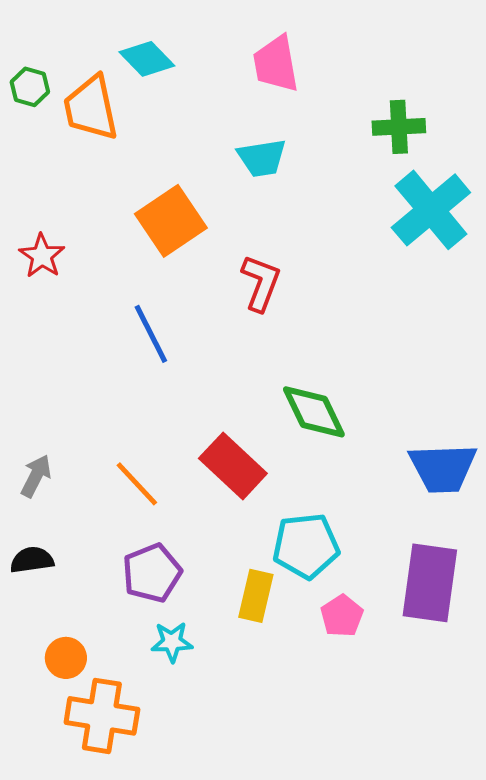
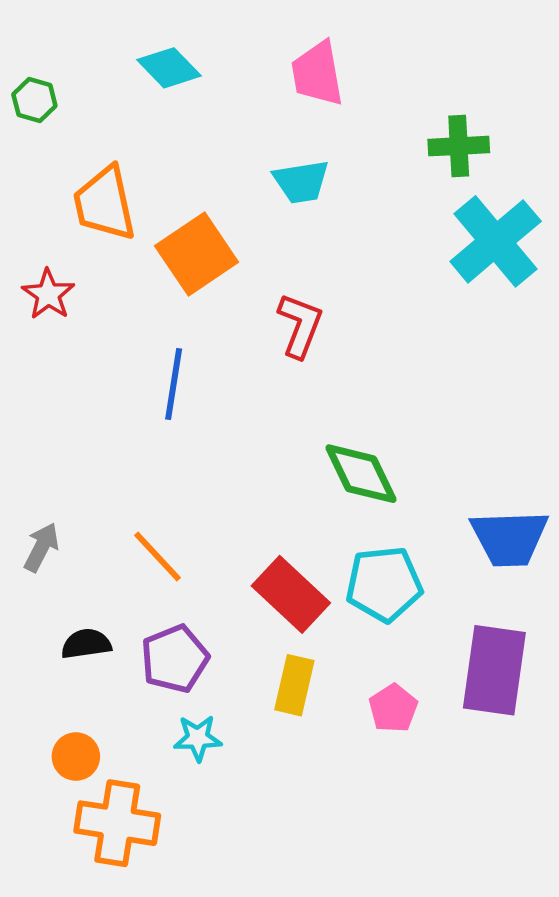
orange trapezoid: (91, 108) -> (105, 203), moved
blue line: (151, 334) -> (174, 384), turned 36
red rectangle: (233, 466) -> (291, 594), moved
cyan pentagon: (306, 546) -> (384, 584), moved
black semicircle: (32, 560) -> (86, 644), moved

